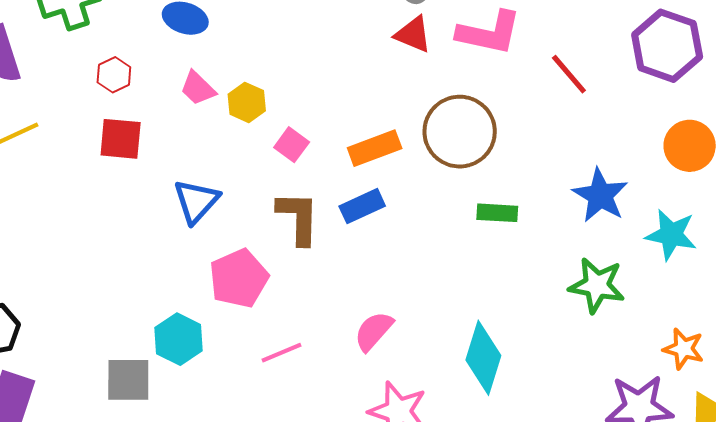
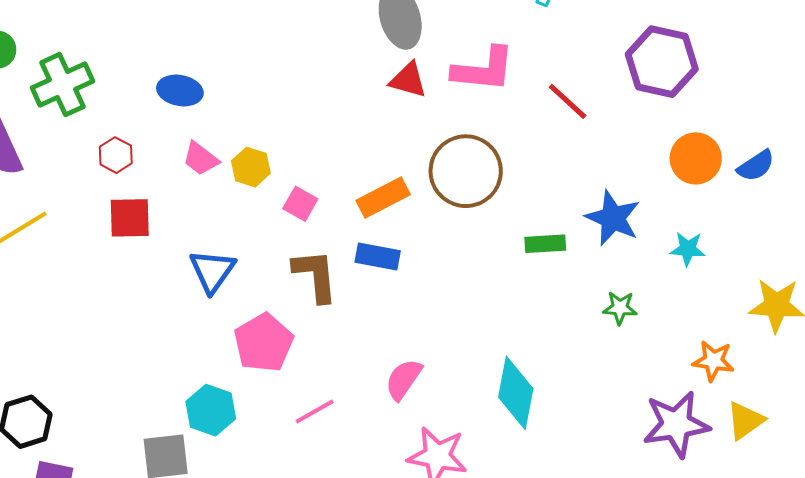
blue rectangle: (362, 206) -> (378, 256), turned 42
green rectangle: (497, 213) -> (545, 244), moved
cyan star: (671, 235) -> (688, 249), size x0.7
green star: (597, 285) -> (620, 308), size x0.6

